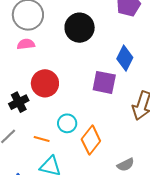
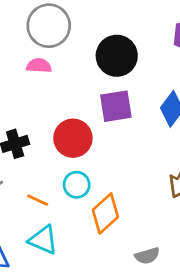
purple square: (104, 82) -> (116, 106), moved, turned -30
red circle: (45, 83) -> (73, 138), moved

